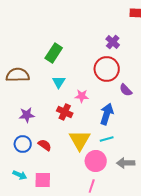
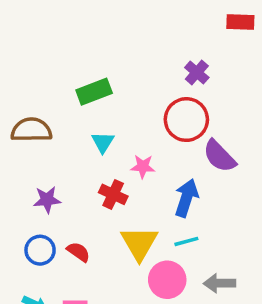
green rectangle: (54, 53) -> (94, 92), turned 36
purple semicircle: (126, 90) -> (219, 156), size x1.5

